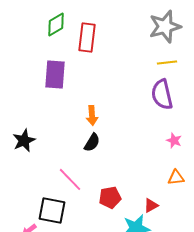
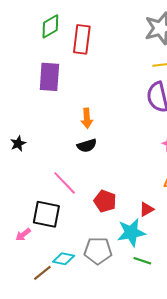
black star: (24, 140) -> (18, 144), size x0.7
black semicircle: (92, 142) -> (87, 146), turned 42
red pentagon: (110, 197) -> (105, 201), turned 30

